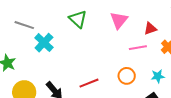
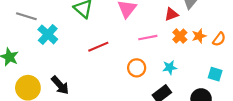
red triangle: (150, 29) -> (171, 14), moved
red line: (89, 83) -> (98, 47), moved

